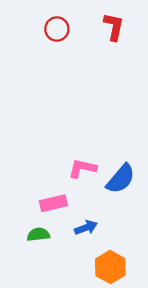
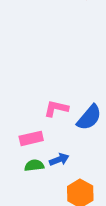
green semicircle: (38, 235) -> (34, 165), moved

